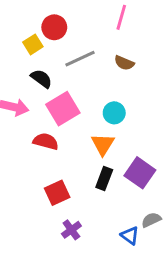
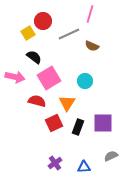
gray line: (80, 59) -> (69, 34), moved
orange triangle: (103, 144) -> (67, 103), moved
purple square: (140, 173) -> (103, 123), turned -35
red square: (57, 193) -> (54, 123), moved
blue triangle: (130, 236) -> (84, 167), moved, turned -40

